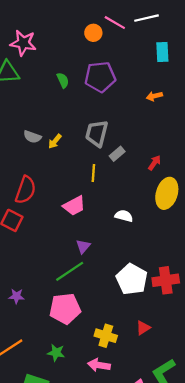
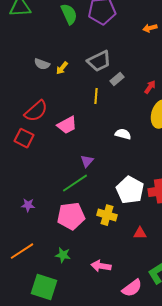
green semicircle: (63, 80) -> (69, 14), size x1.5
gray trapezoid: (97, 133) -> (99, 61), turned -130
red semicircle: (26, 190) -> (36, 111), turned 30
pink trapezoid: (74, 206) -> (67, 125), moved
red triangle: (143, 328) -> (140, 233), turned 32
yellow cross: (106, 336) -> (107, 215), moved

